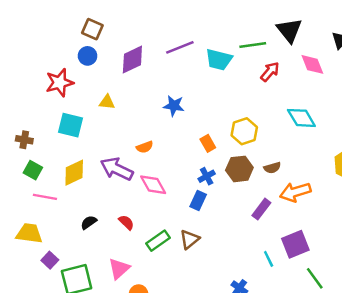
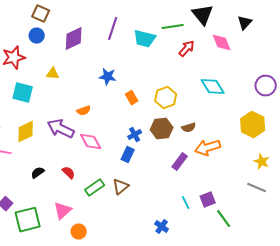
purple line: (180, 47) -> (113, 29), turned -50
orange rectangle: (208, 143) -> (132, 98), moved
purple square: (295, 244) -> (208, 200), moved, size x0.7

